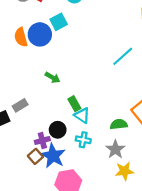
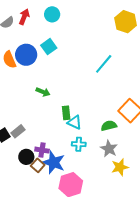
cyan square: (59, 22) -> (49, 47), moved
green rectangle: (74, 104) -> (66, 113), turned 32
gray rectangle: (20, 105) -> (18, 131), moved
black circle: (58, 130) -> (26, 157), moved
purple cross: (42, 140) -> (42, 150), turned 32

